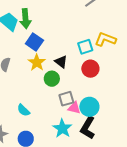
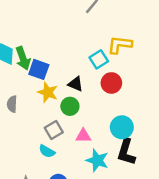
green arrow: (25, 19) -> (23, 58), moved
gray square: (66, 99) -> (54, 130), moved
pink triangle: (74, 108) -> (83, 136), moved

